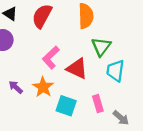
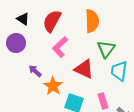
pink L-shape: (51, 58) -> (60, 47), moved
purple arrow: (16, 87) -> (35, 71), moved

